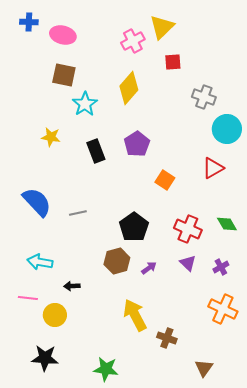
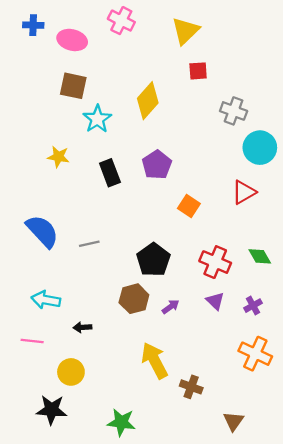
pink cross: (133, 41) -> (121, 21), moved, turned -35
yellow circle: (55, 315) -> (71, 372), moved

